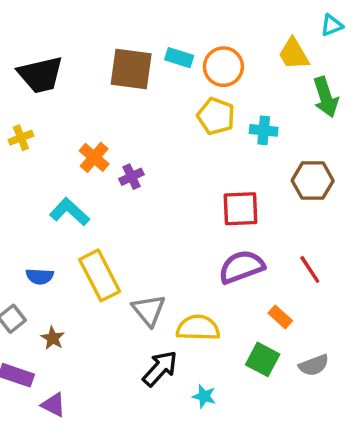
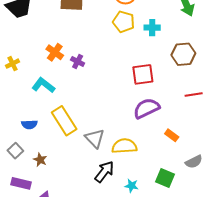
yellow cross: (21, 138) -> (13, 64), moved
purple cross: (132, 177) -> (78, 61), turned -32
red line: (310, 269) -> (194, 95), moved, turned -60
green square: (263, 359) -> (165, 178), moved

